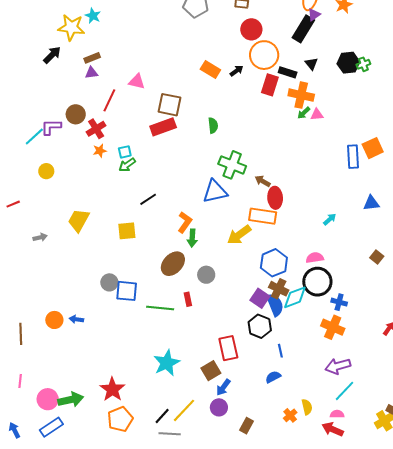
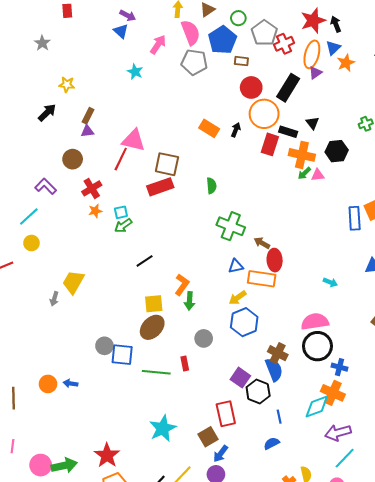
cyan star: (93, 16) -> (135, 72), moved
yellow star: (71, 27) -> (67, 85), size x0.6
black rectangle: (303, 29) -> (288, 88), moved
brown rectangle: (92, 58) -> (88, 116), turned -42
black hexagon: (348, 63) -> (337, 151), moved
black arrow: (237, 71) -> (236, 130), turned -32
pink triangle: (137, 82) -> (134, 140), size x1.4
red line: (109, 100) -> (121, 159), moved
brown circle: (76, 114) -> (73, 159), moved
purple L-shape: (51, 127) -> (46, 186), turned 45
cyan line: (34, 136) -> (29, 216), moved
yellow circle: (46, 171) -> (31, 243), moved
blue triangle: (215, 191) -> (236, 266), moved, size x0.6
cyan arrow: (330, 219) -> (330, 282), turned 64
yellow square: (127, 231) -> (154, 304), moved
yellow arrow: (239, 235) -> (238, 298), size x0.7
gray arrow: (40, 237) -> (54, 299), moved, turned 120
pink semicircle: (315, 258) -> (315, 322), size x1.5
blue hexagon: (274, 263) -> (244, 322), moved
brown ellipse: (173, 264) -> (152, 327), moved
cyan diamond: (295, 297) -> (317, 407), moved
purple square: (260, 298) -> (240, 378), moved

